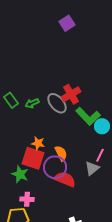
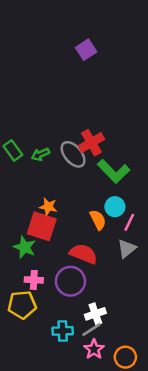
cyan circle: (102, 126) -> (115, 207), moved
orange semicircle: (61, 153) -> (98, 220), moved
purple circle: (55, 167) -> (70, 281), moved
gray triangle: (92, 168) -> (127, 249), moved

